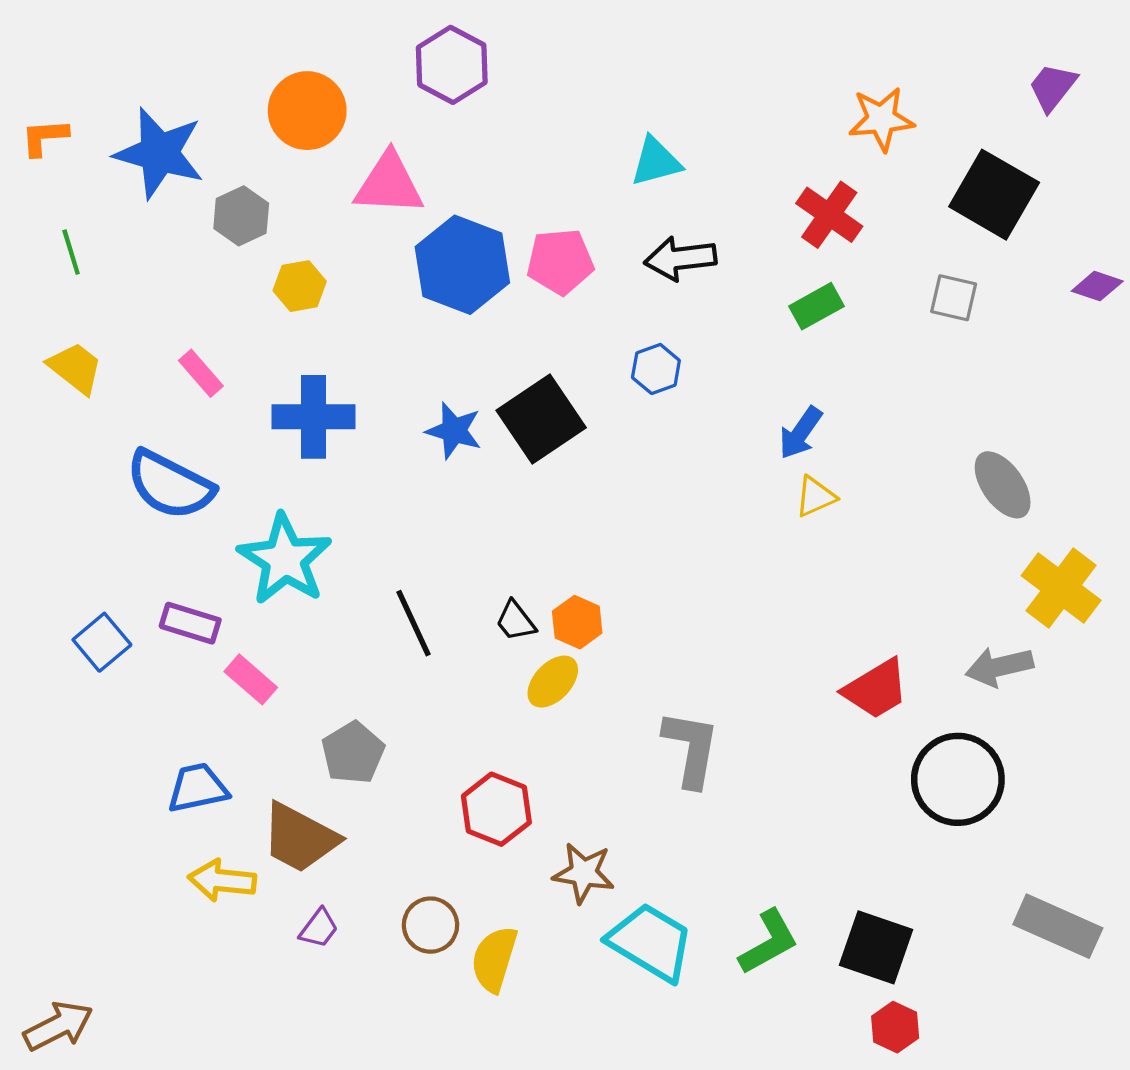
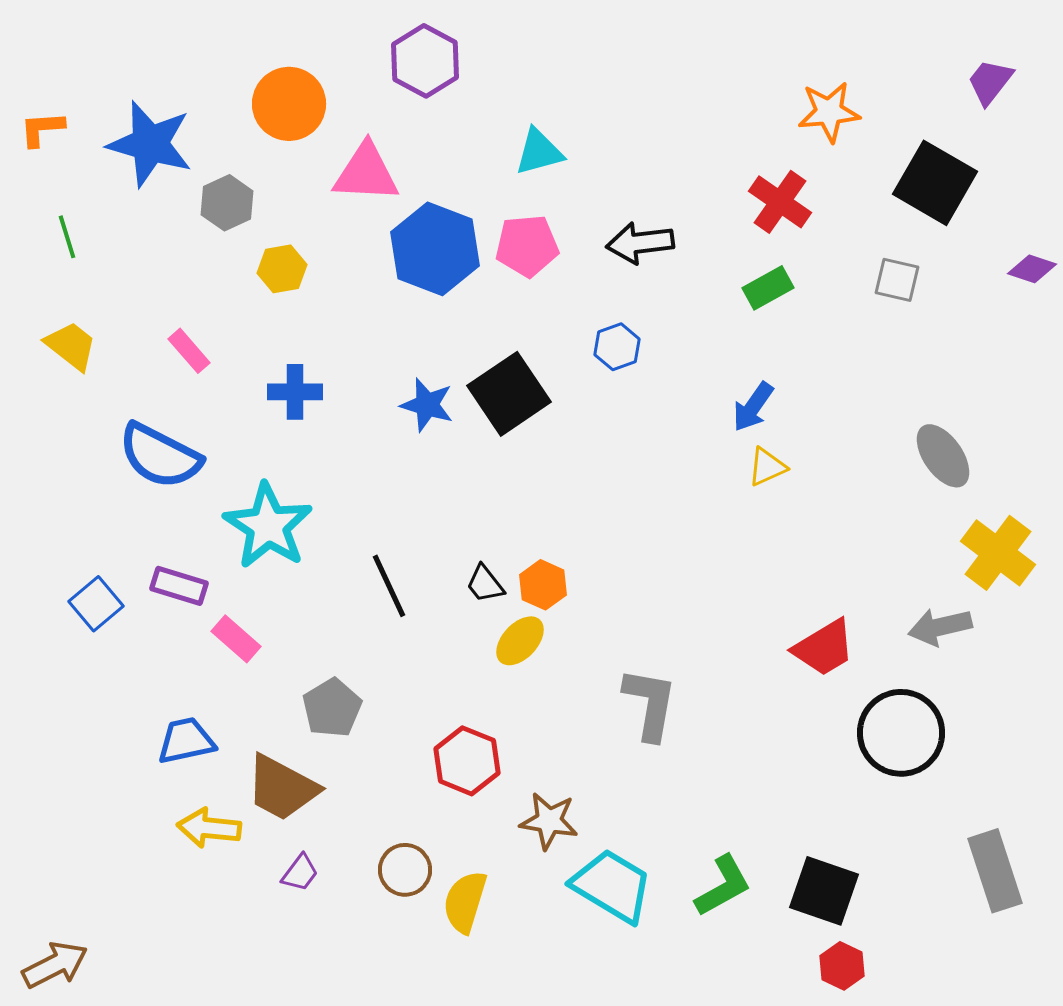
cyan triangle: (656, 162) -> (539, 152), moved
blue cross: (314, 417) -> (295, 392), size x0.7
gray rectangle: (1058, 926) -> (995, 871), turned 48

